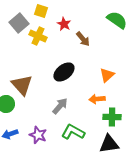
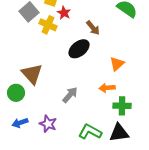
red star: (64, 24) -> (64, 13), moved
black ellipse: (64, 72) -> (79, 49), moved
green L-shape: (73, 132) -> (90, 132), moved

